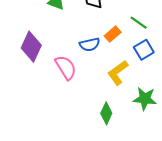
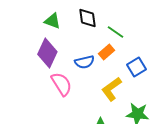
green line: (139, 23) -> (115, 32), moved
purple diamond: (31, 47) -> (47, 53), moved

